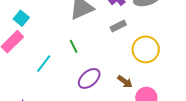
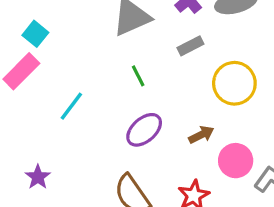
green line: (74, 46) -> (138, 76), moved
brown arrow: (125, 82) -> (201, 135), turned -63

